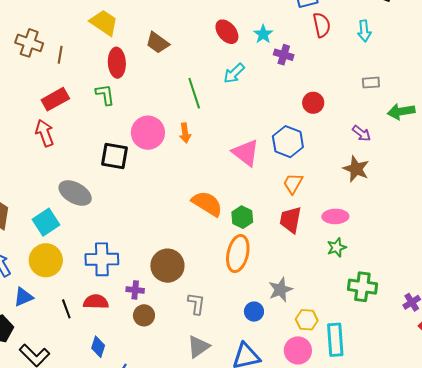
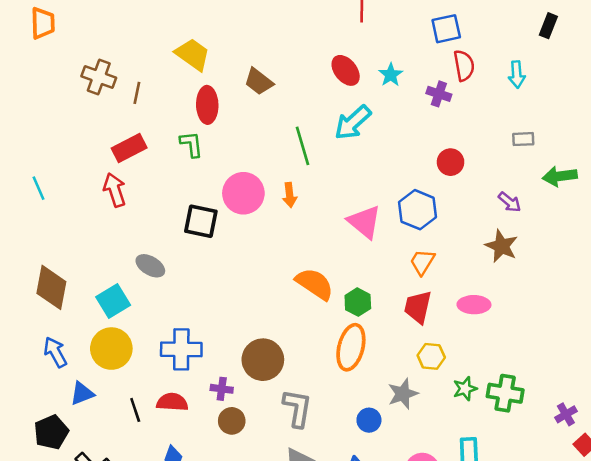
purple cross: (284, 55) -> (439, 94), moved
cyan arrow: (234, 73) -> (353, 123), size x1.4
gray ellipse: (75, 193) -> (150, 266), size x0.7
green star: (337, 247) -> (465, 389), moved
gray L-shape: (196, 304) -> (297, 408), size x1.4
yellow hexagon: (307, 320) -> (431, 356), moved

